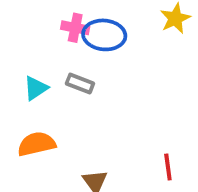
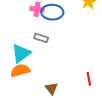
cyan triangle: (36, 88) -> (21, 53), moved, size x1.5

